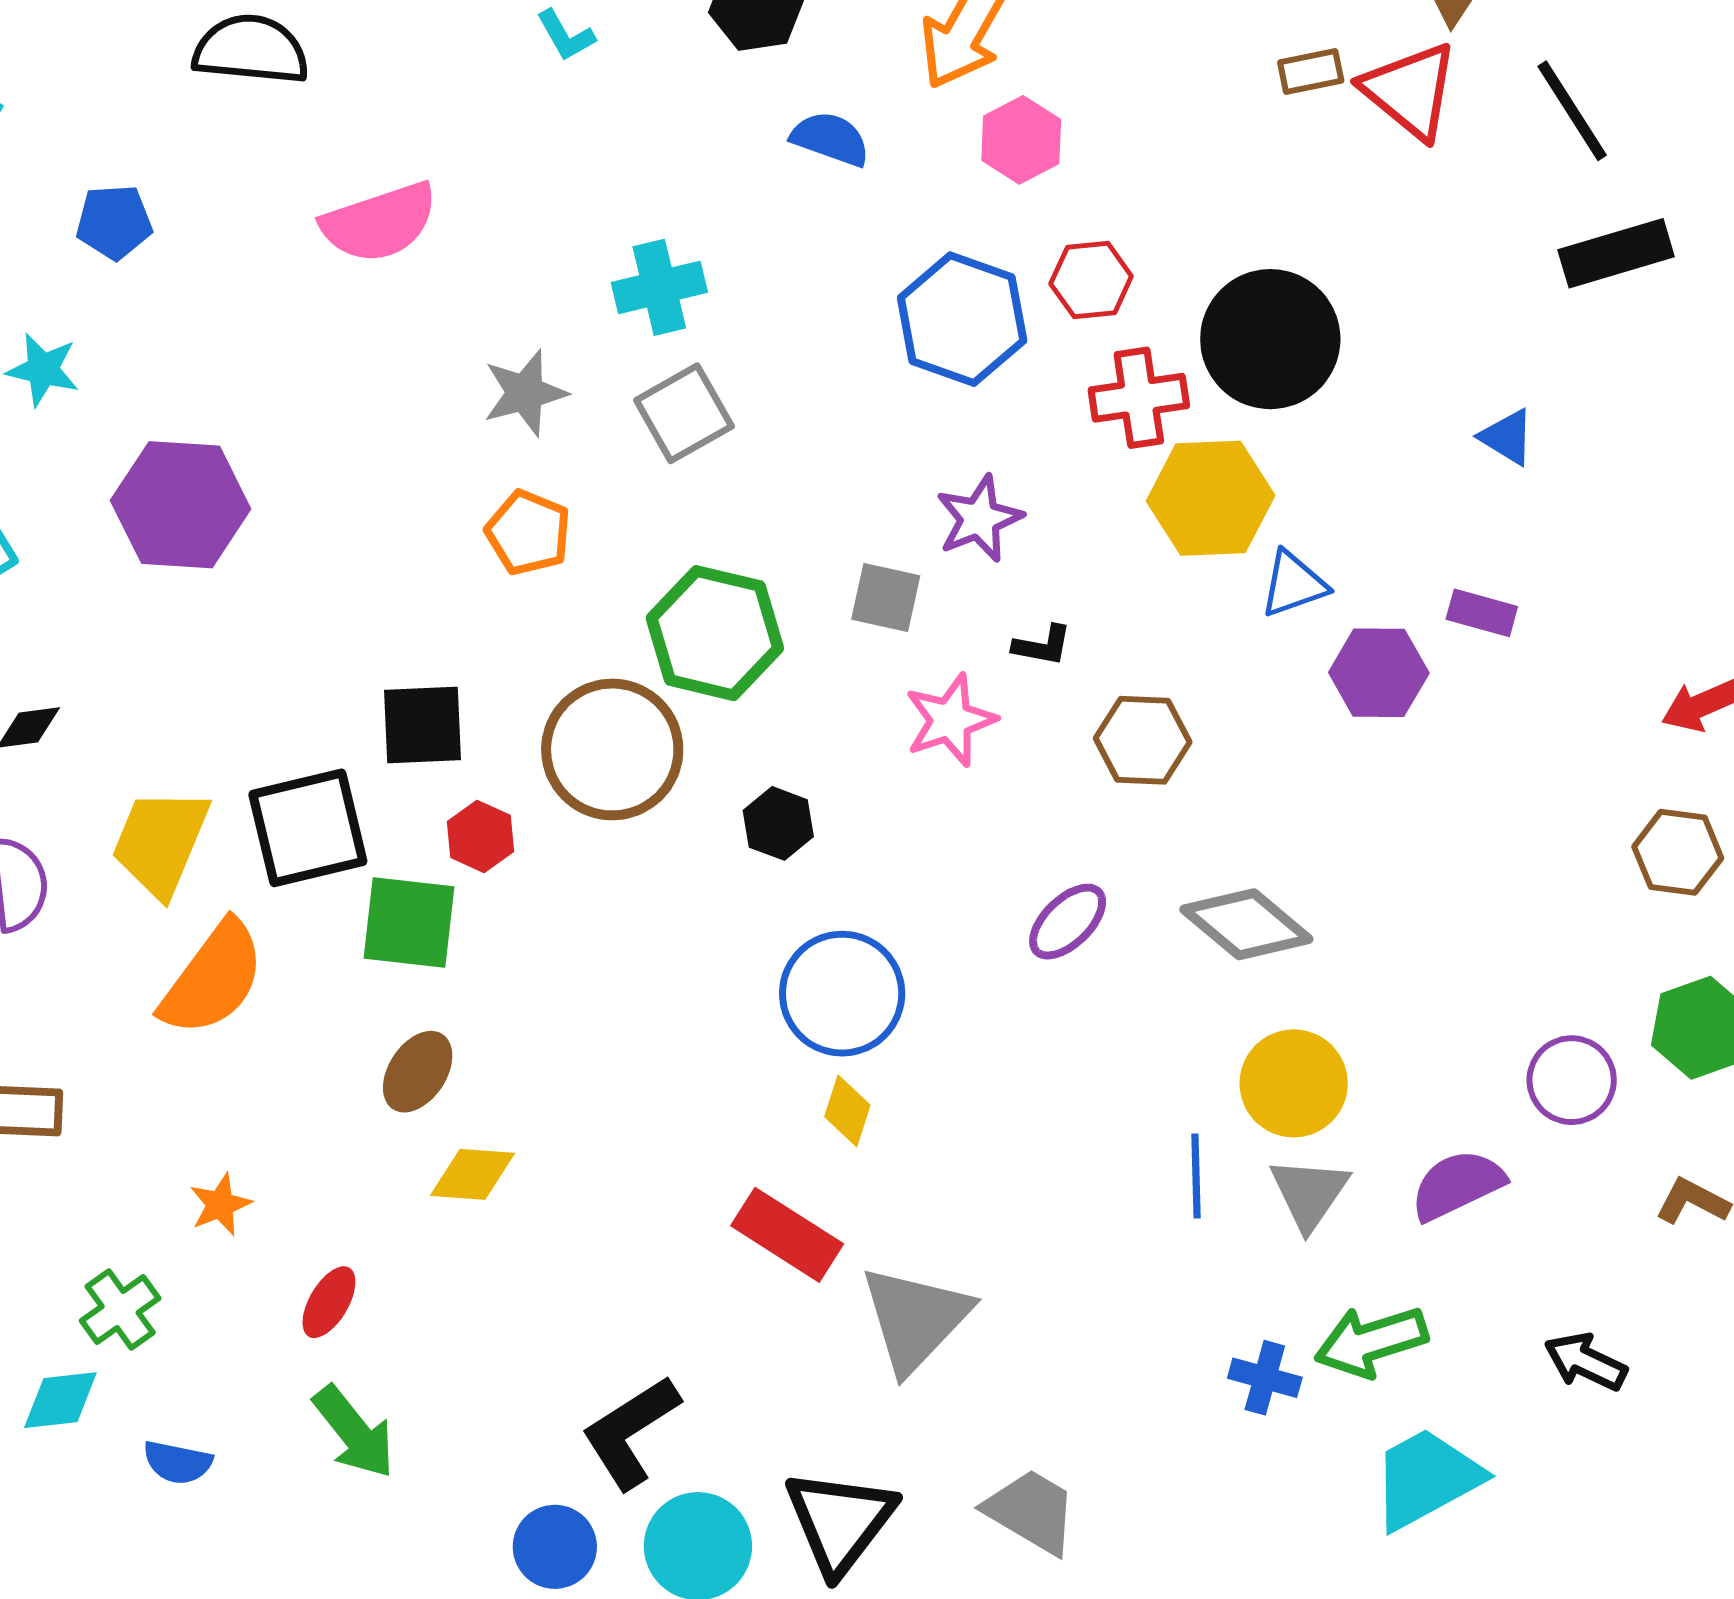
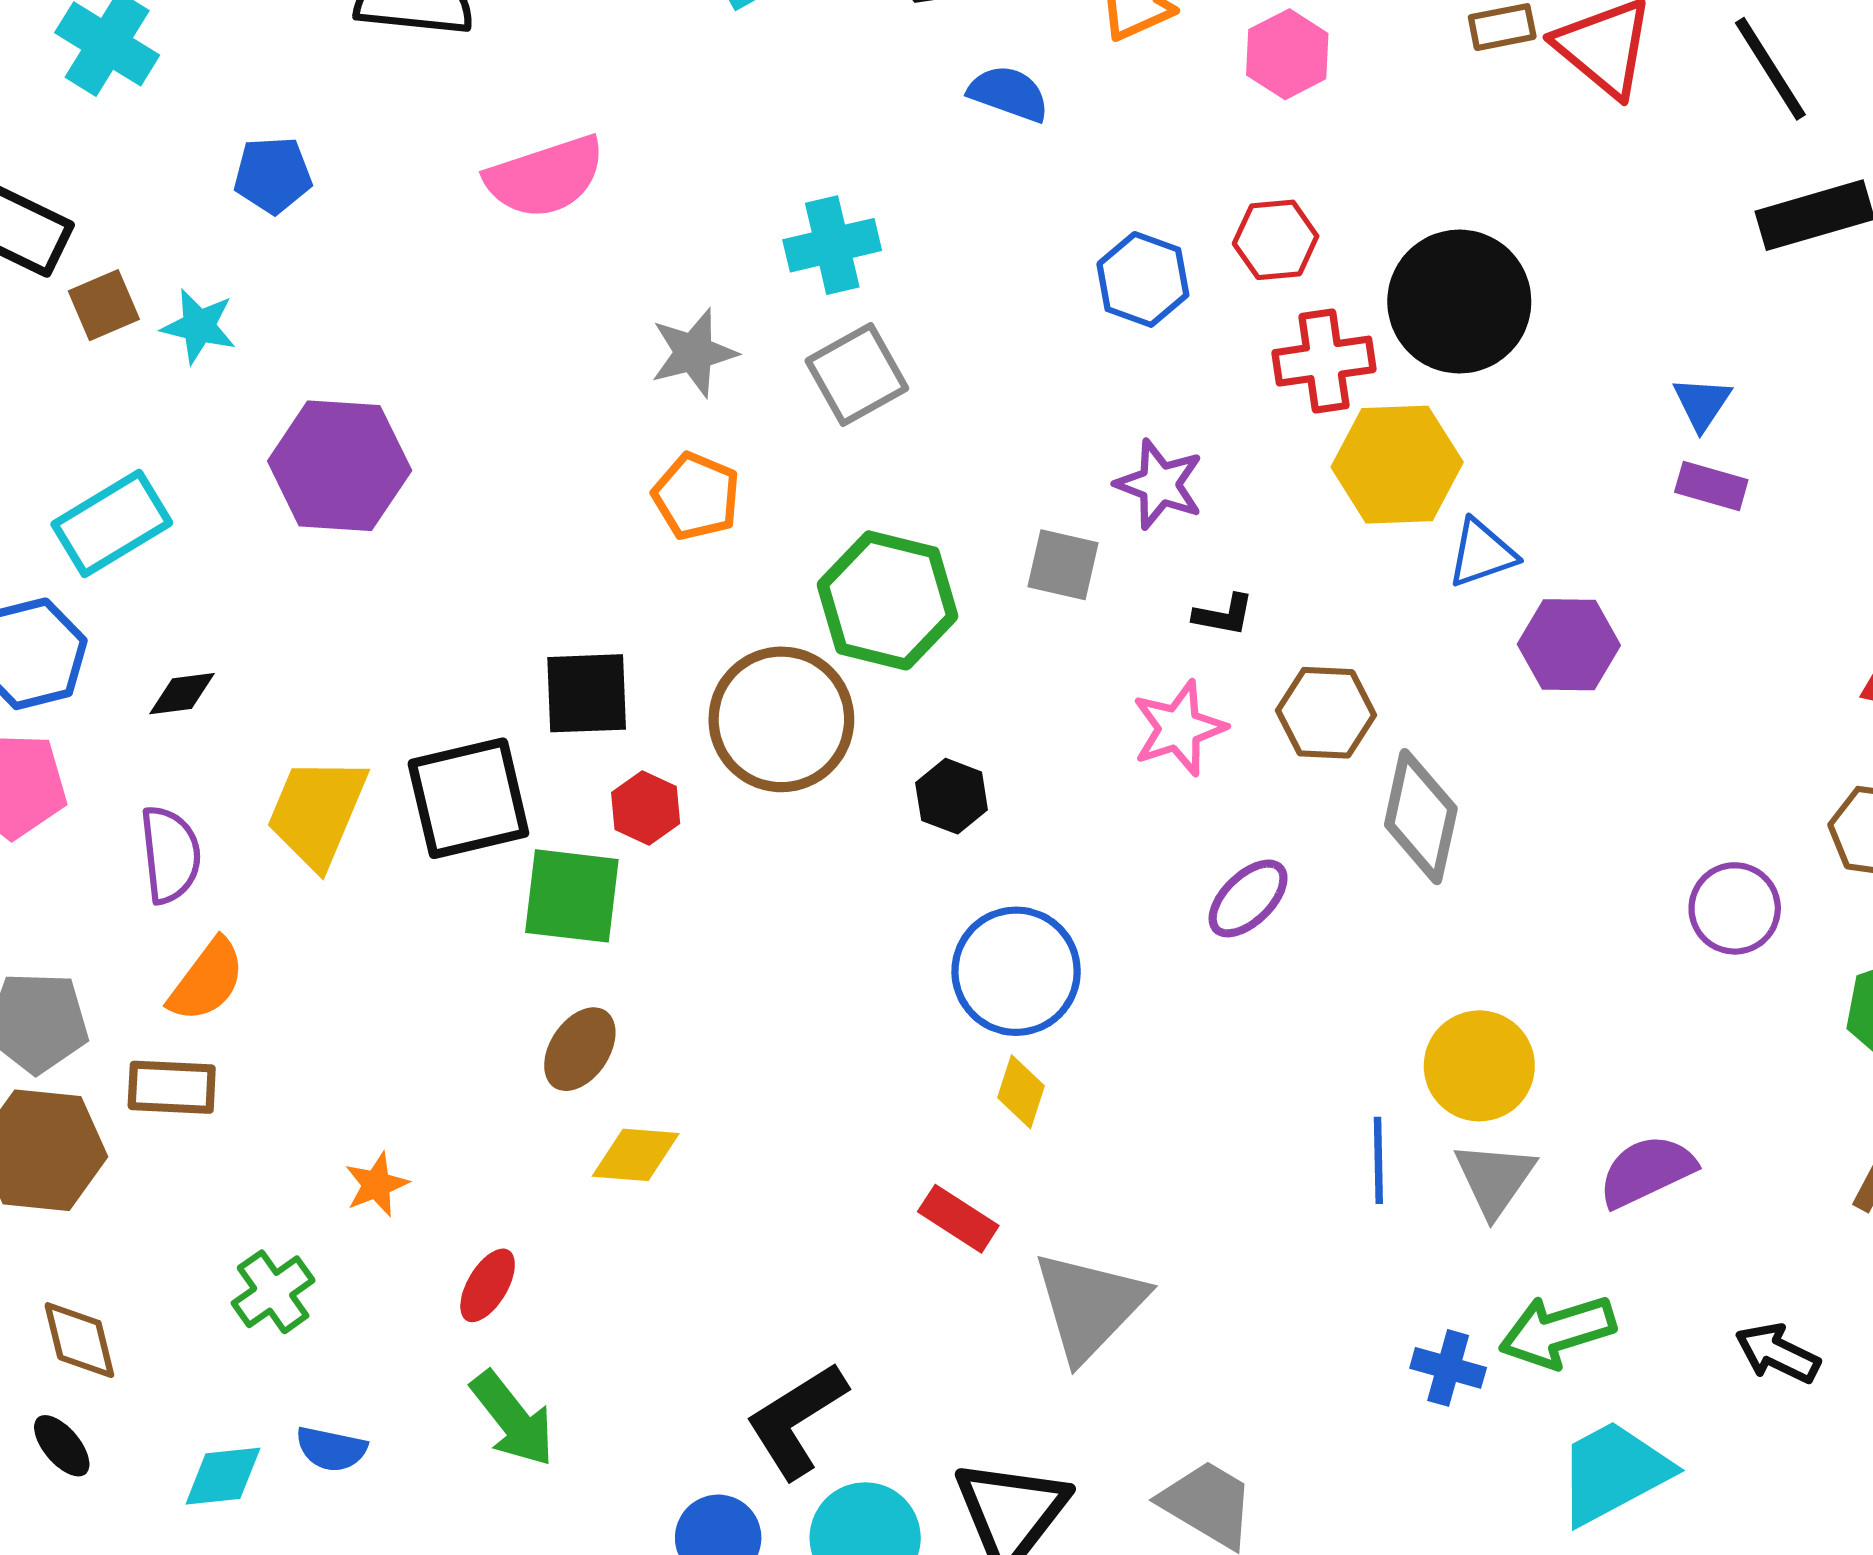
pink hexagon: (1021, 140) -> (1287, 54), moved
blue hexagon: (962, 319) -> (1143, 279), size x0.7
blue triangle: (1507, 437) -> (1702, 403), turned 32
purple star: (979, 519) -> (1159, 484), turned -30
purple rectangle: (1482, 613) -> (1711, 486), moved
pink star: (950, 720) -> (1179, 728), moved
gray diamond: (1246, 924) -> (1421, 817), moved, turned 62
orange semicircle: (213, 979) -> (207, 980), moved, size x0.7
purple circle: (1572, 1080) -> (1735, 908), moved
red rectangle: (787, 1235) -> (958, 1219), size x0.7
cyan diamond: (60, 1400) -> (223, 1476), moved

